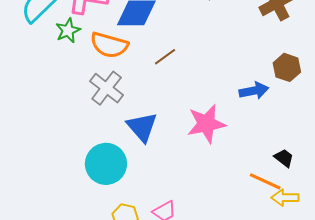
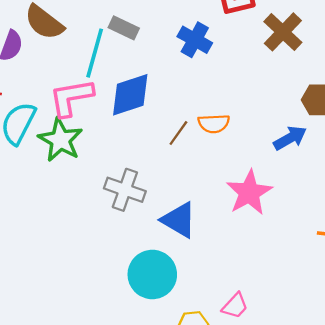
green star: (68, 30) -> (60, 140), size x1.5
orange semicircle: (109, 45) -> (214, 124), moved, size x0.7

